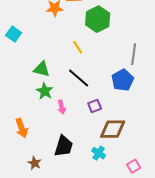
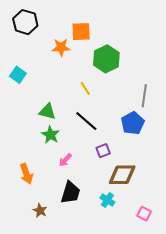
pink arrow: (62, 107) -> (65, 160), moved, turned 56
pink square: (134, 166) -> (144, 214), turned -32

